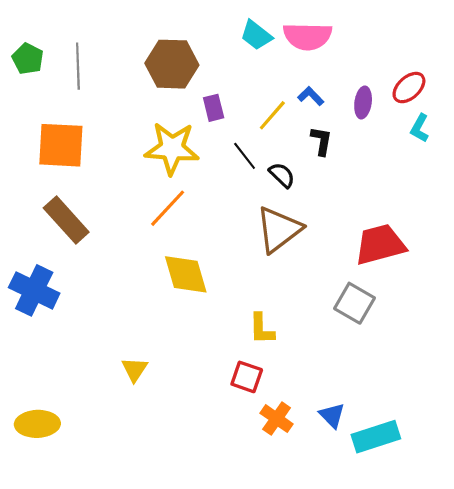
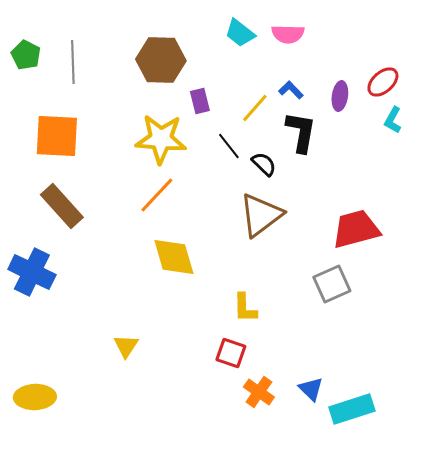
pink semicircle: (308, 36) -> (288, 34), size x0.7
black L-shape: (321, 141) -> (301, 132), size x1.5
gray square: (355, 303) -> (332, 284), turned 36

